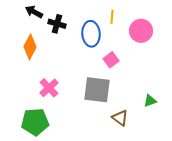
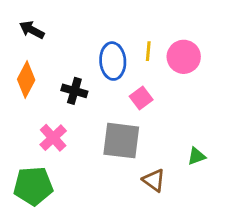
yellow line: (112, 17) -> (148, 51), moved
black cross: (57, 24) -> (74, 91), moved

